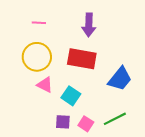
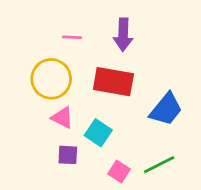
pink line: (39, 23) -> (72, 37), moved
purple square: (63, 122) -> (68, 155), moved

